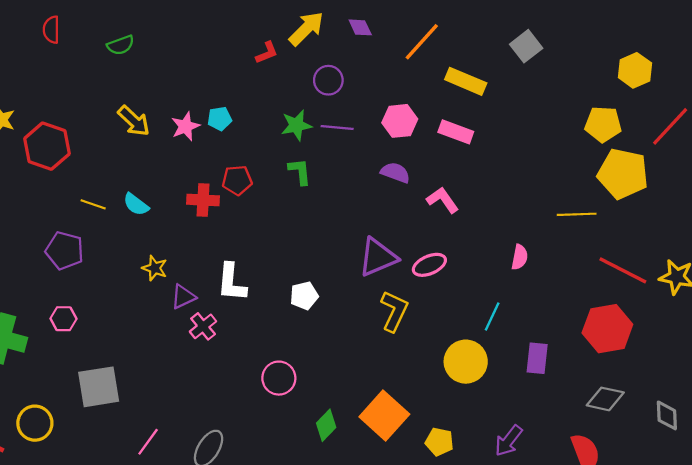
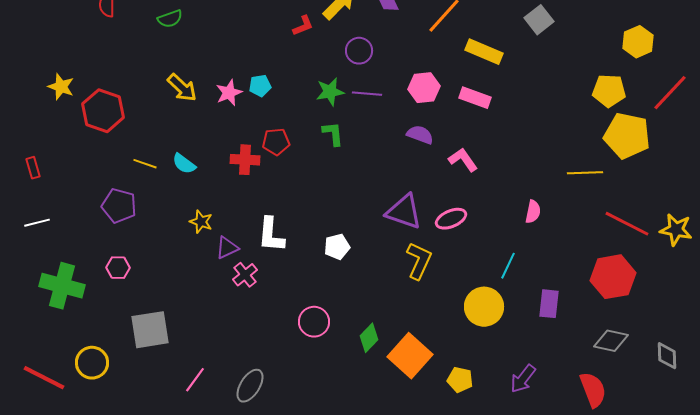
purple triangle: (378, 257) -> (404, 212), turned 42
green diamond: (326, 425) -> (369, 338), moved

